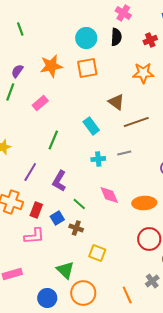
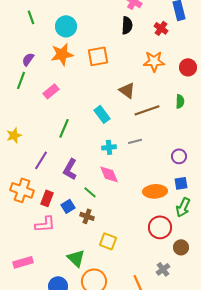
cyan circle: (86, 38) -> (66, 26), moved
red cross: (150, 40) -> (161, 28), turned -32
pink diamond: (109, 195) -> (109, 174), moved

